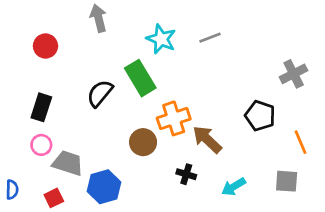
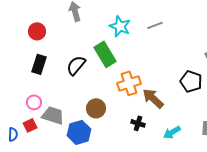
black rectangle: (41, 107) -> (39, 64), moved
brown circle: (143, 142) -> (96, 108), moved
red square: (54, 198) -> (30, 125), moved

